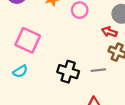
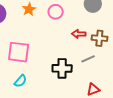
red arrow: (109, 32) -> (79, 34), moved

